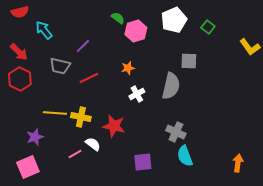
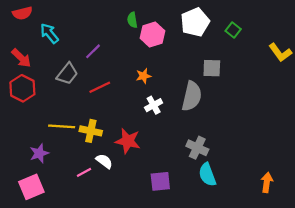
green semicircle: (118, 18) -> (132, 20), turned -136
gray trapezoid: (60, 66) -> (67, 74), turned -65

